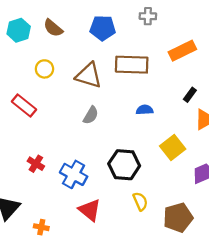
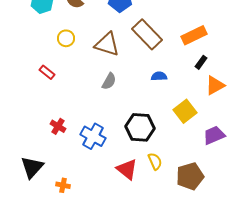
orange rectangle: (182, 51) -> (194, 35), moved
brown rectangle: (132, 65) -> (147, 34), turned 44
red rectangle: (24, 106) -> (47, 72), size x0.7
red triangle: (90, 210) -> (127, 169), moved

